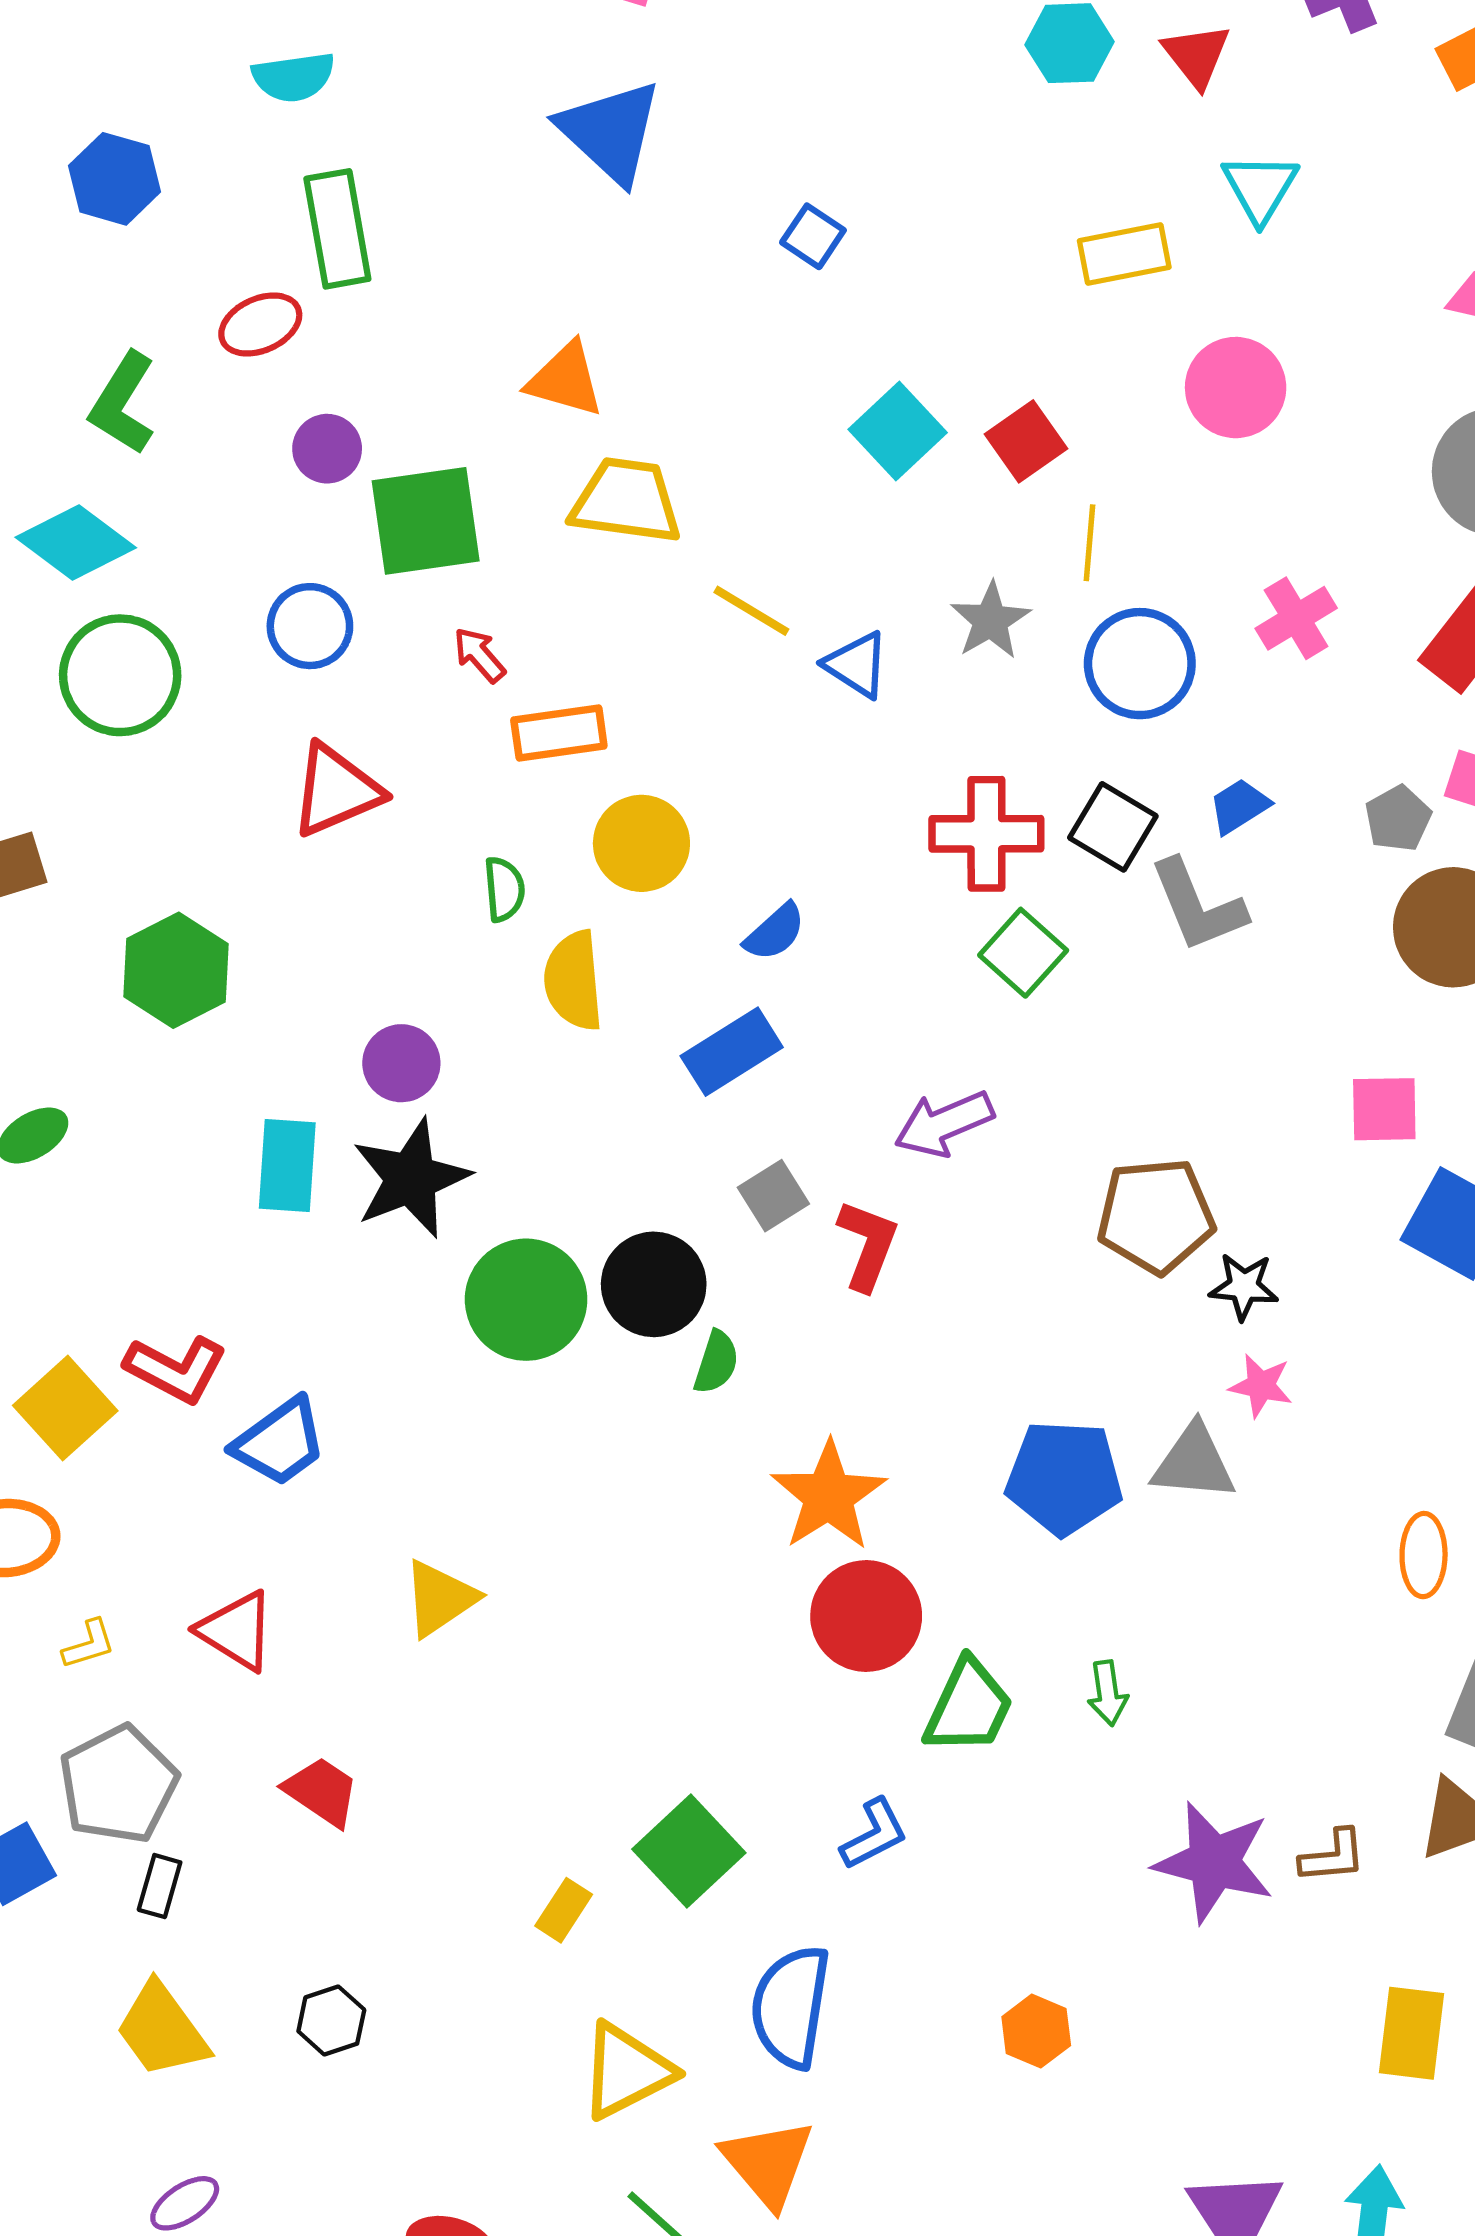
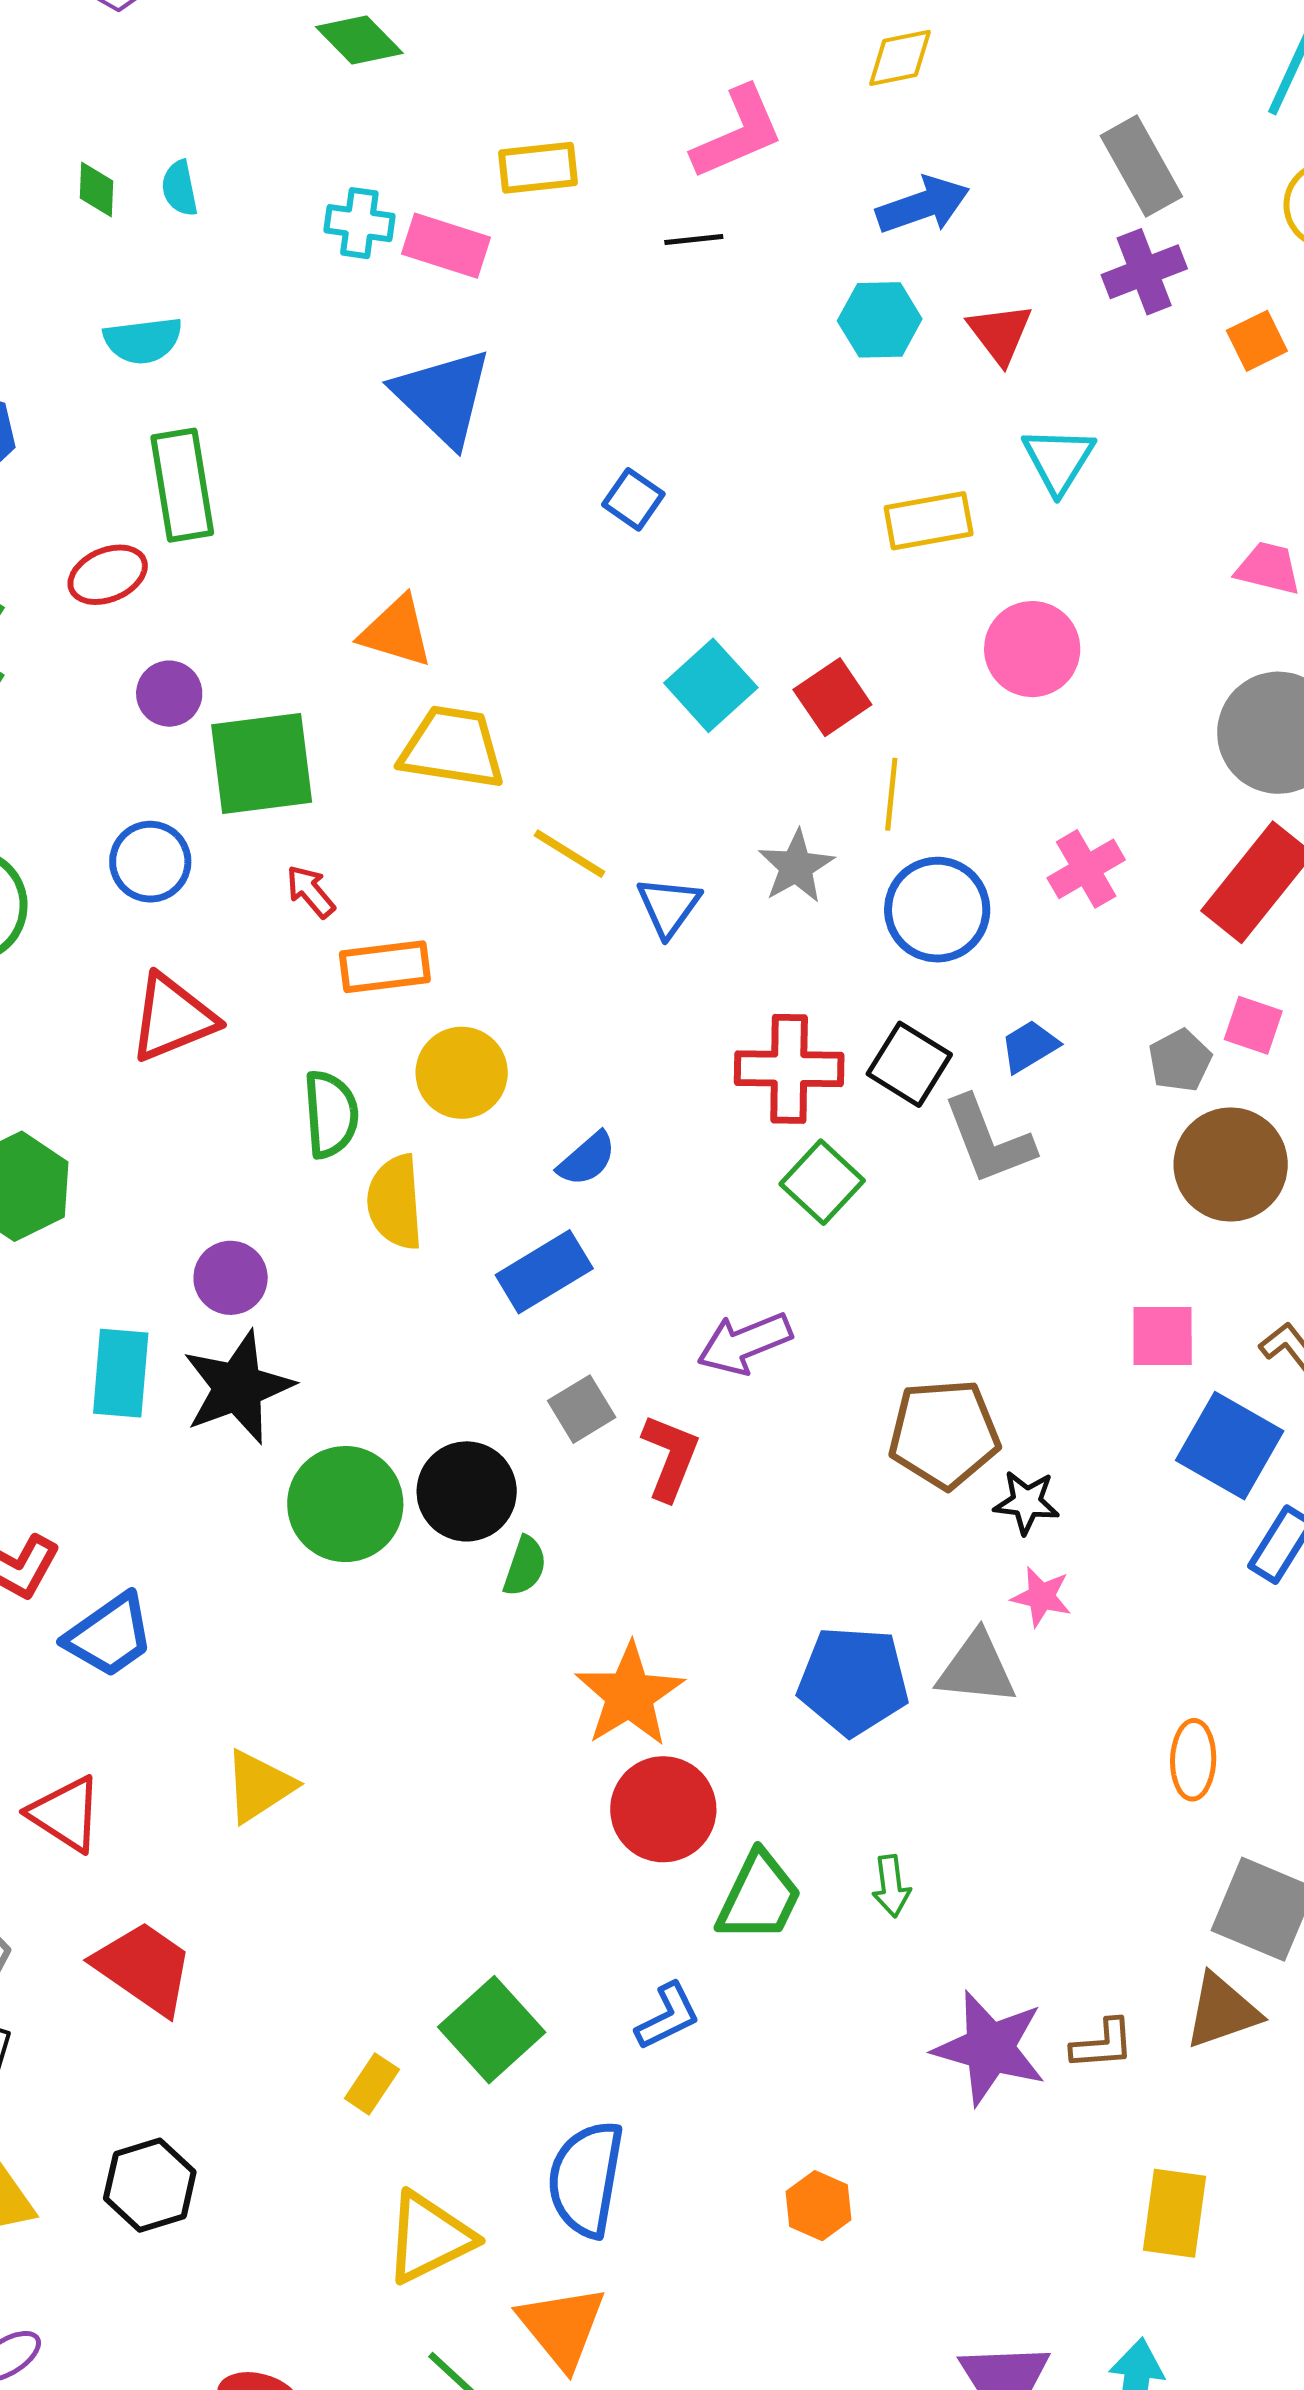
blue triangle: (857, 665) -> (669, 906), turned 32
green semicircle: (504, 889) -> (331, 1114), size x1.4
red trapezoid: (322, 1791) -> (144, 1968), size x1.4
black hexagon: (331, 2020) -> (150, 2185), size x1.4

